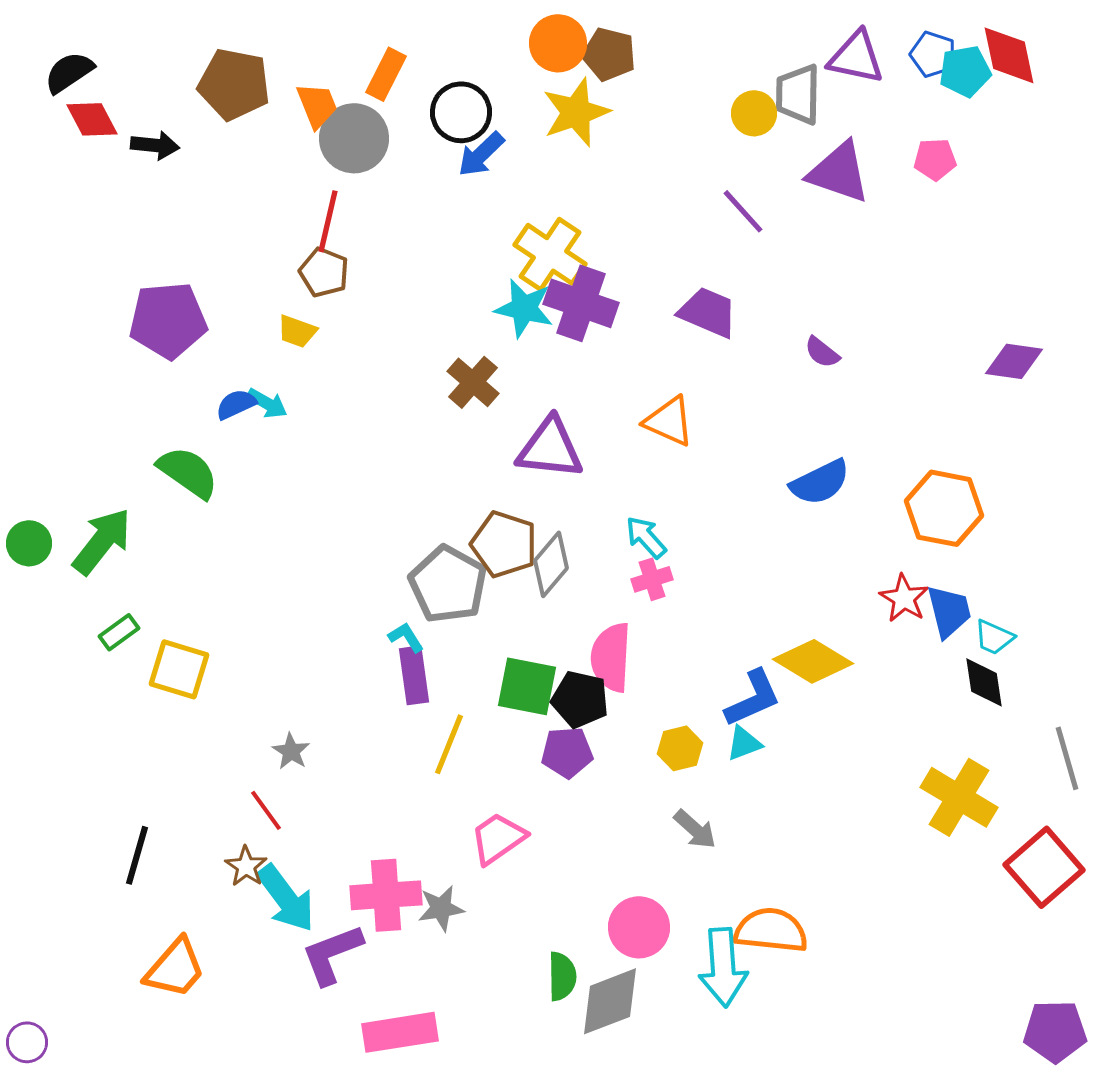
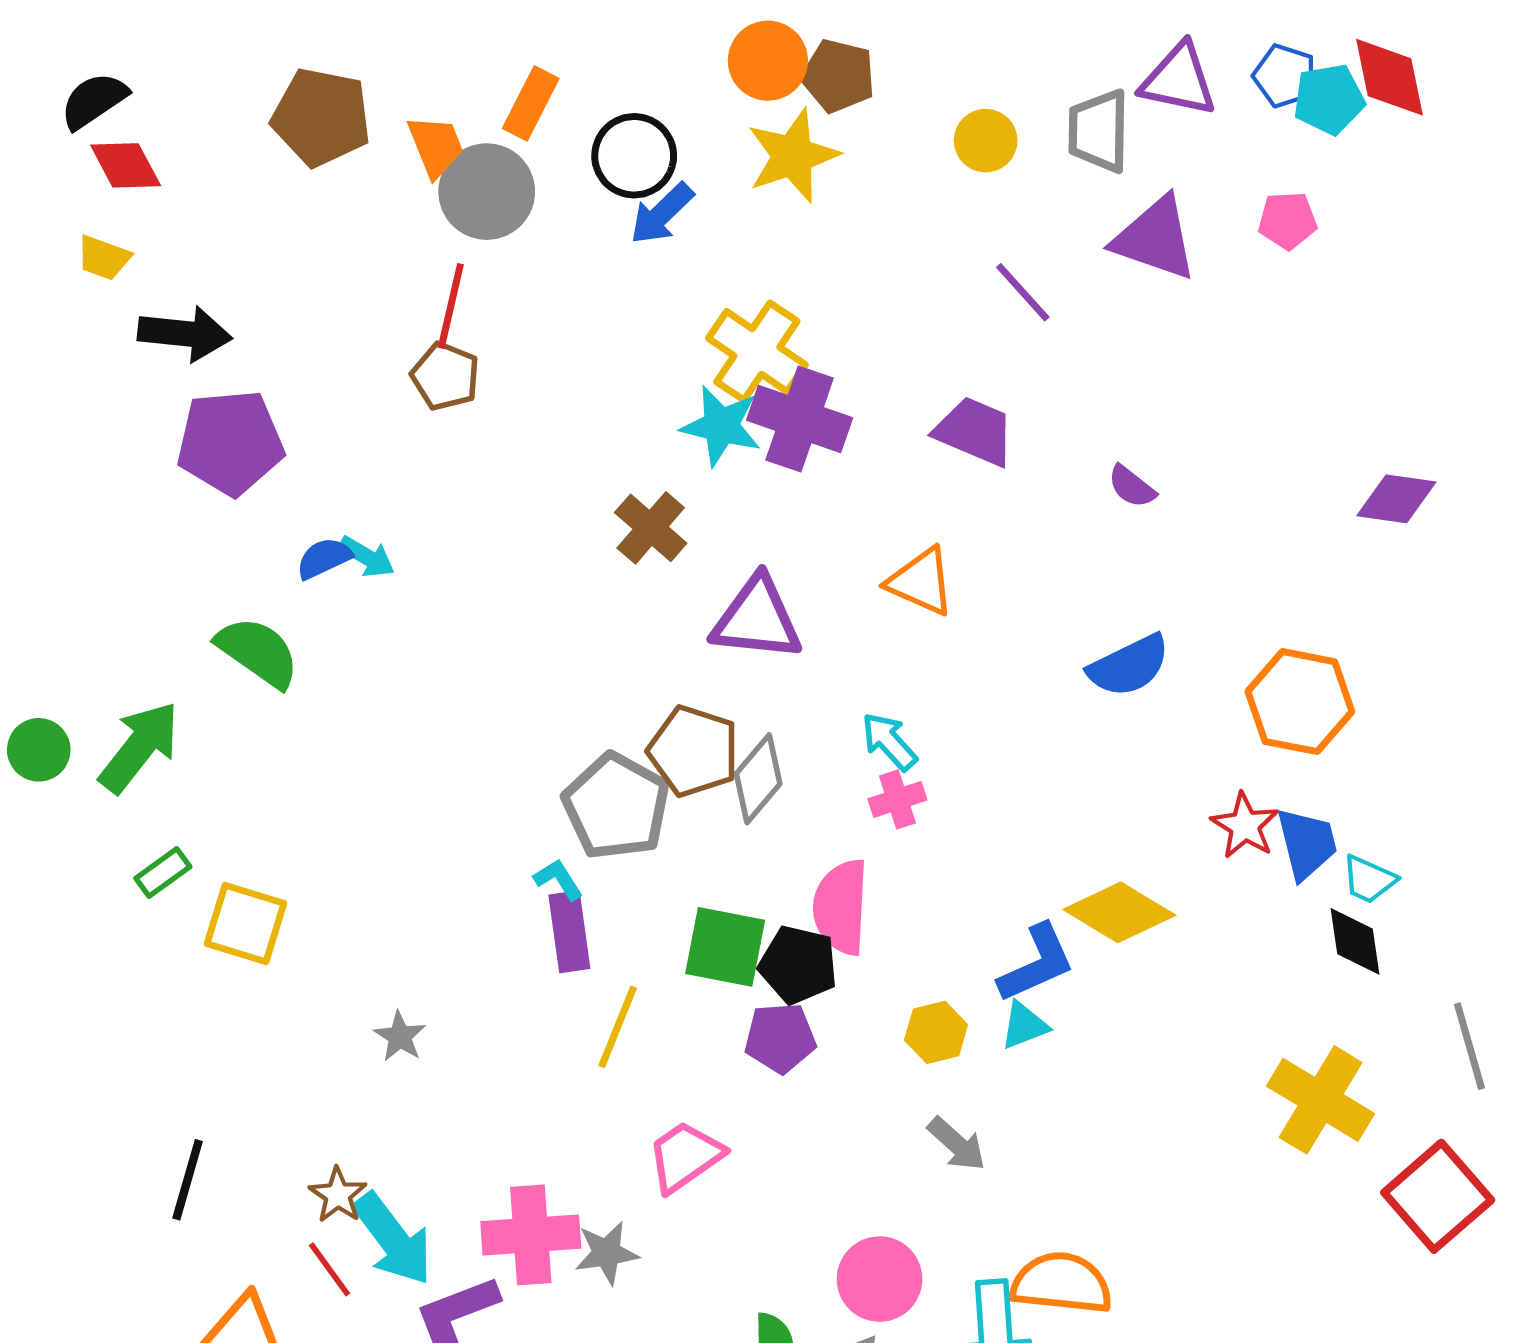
yellow circle: (754, 113) -> (986, 141), moved
black arrow: (155, 145) -> (185, 334), moved, size x1.4
yellow trapezoid: (297, 331) -> (104, 258), moved
red line: (266, 810) -> (330, 1269), moved

